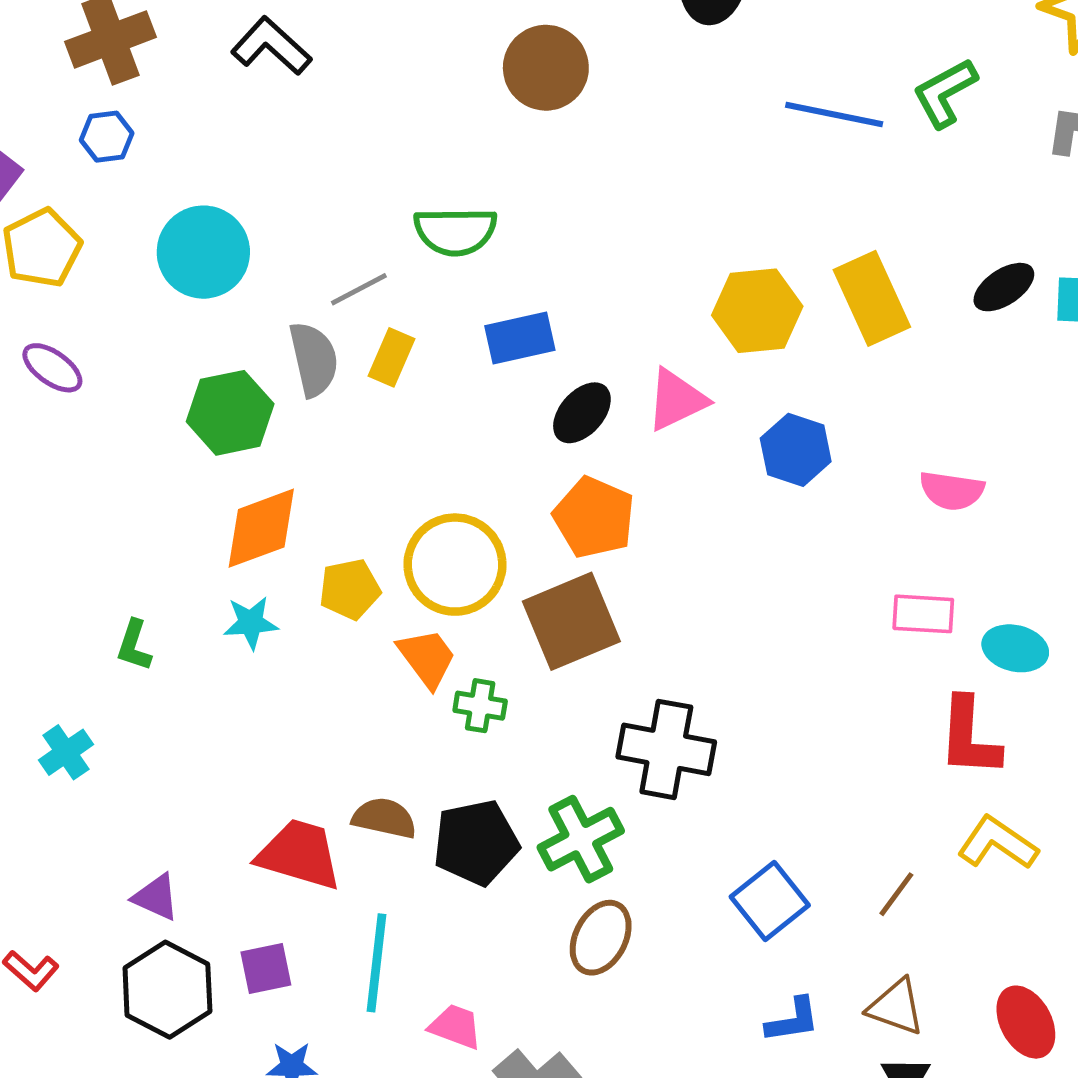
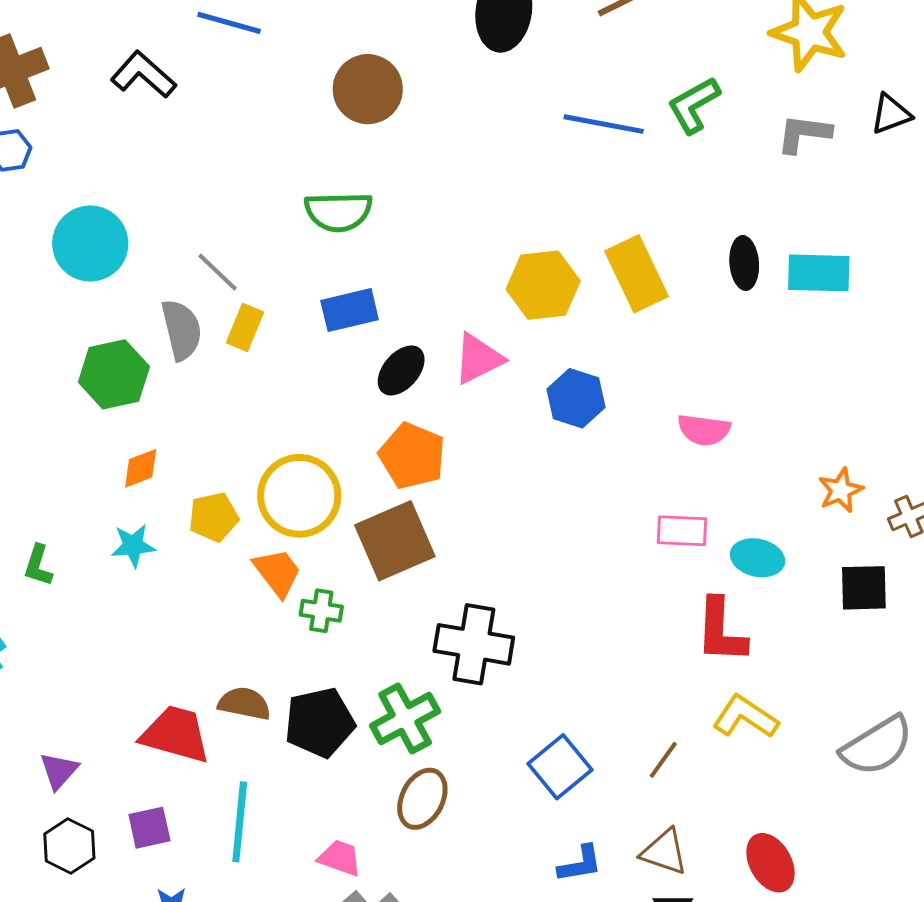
green semicircle: (455, 231) -> (338, 212), moved
black ellipse: (1004, 287) -> (744, 263), turned -60
gray line: (359, 289) -> (218, 272), turned 72
orange diamond: (261, 528) -> (141, 468), size x0.6
purple triangle: (156, 897) -> (59, 771), turned 48
black hexagon: (167, 990) -> (69, 846), size x0.7
pink trapezoid: (456, 1027) -> (340, 858), moved

